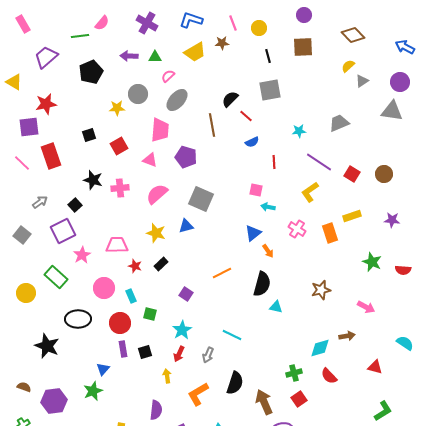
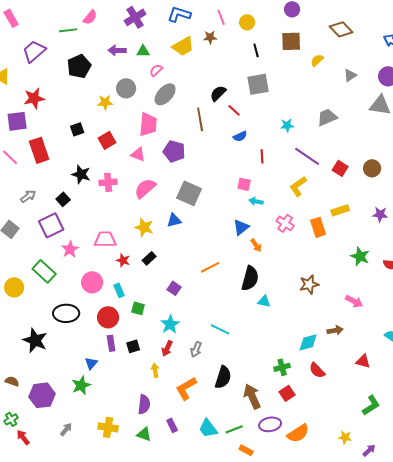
purple cross: (147, 23) -> (135, 17), turned 30
yellow semicircle: (348, 66) -> (317, 60), moved

